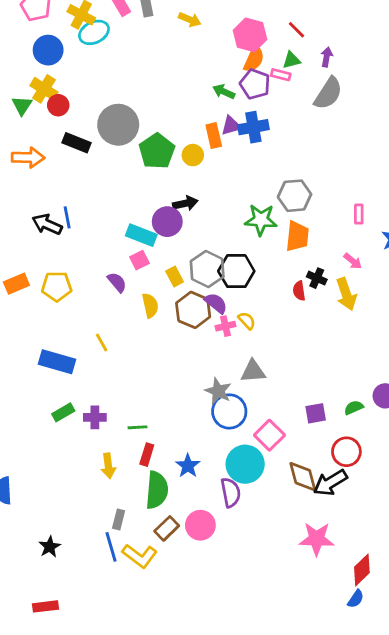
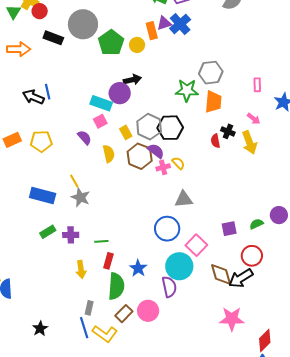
blue cross: (253, 127) -> (180, 24), turned -30
gray star: (218, 391) -> (81, 197), moved

